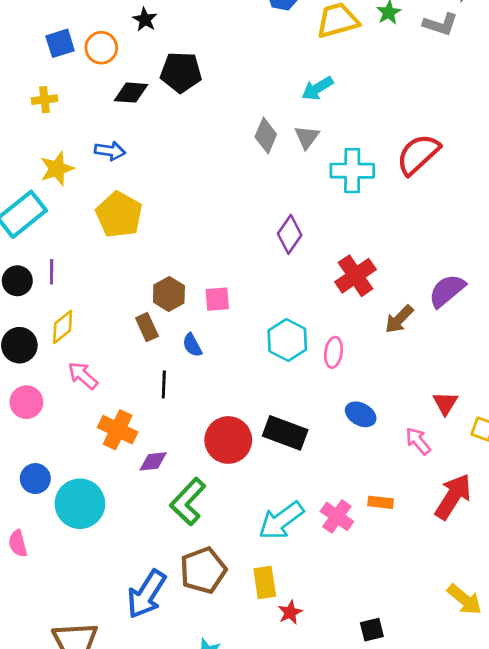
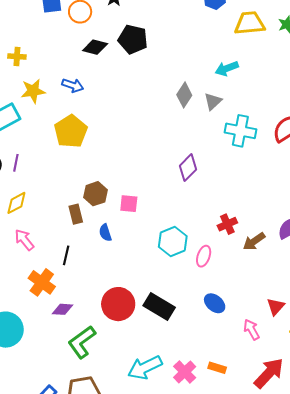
yellow cross: (45, 100) -> (17, 56), moved
red cross: (355, 276) -> (227, 224), moved, size x0.7
black line: (164, 384) -> (66, 255), moved

